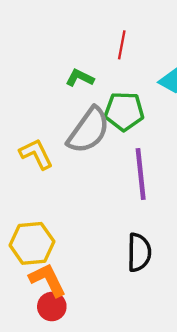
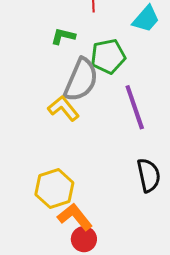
yellow L-shape: (36, 154) -> (63, 108), moved

